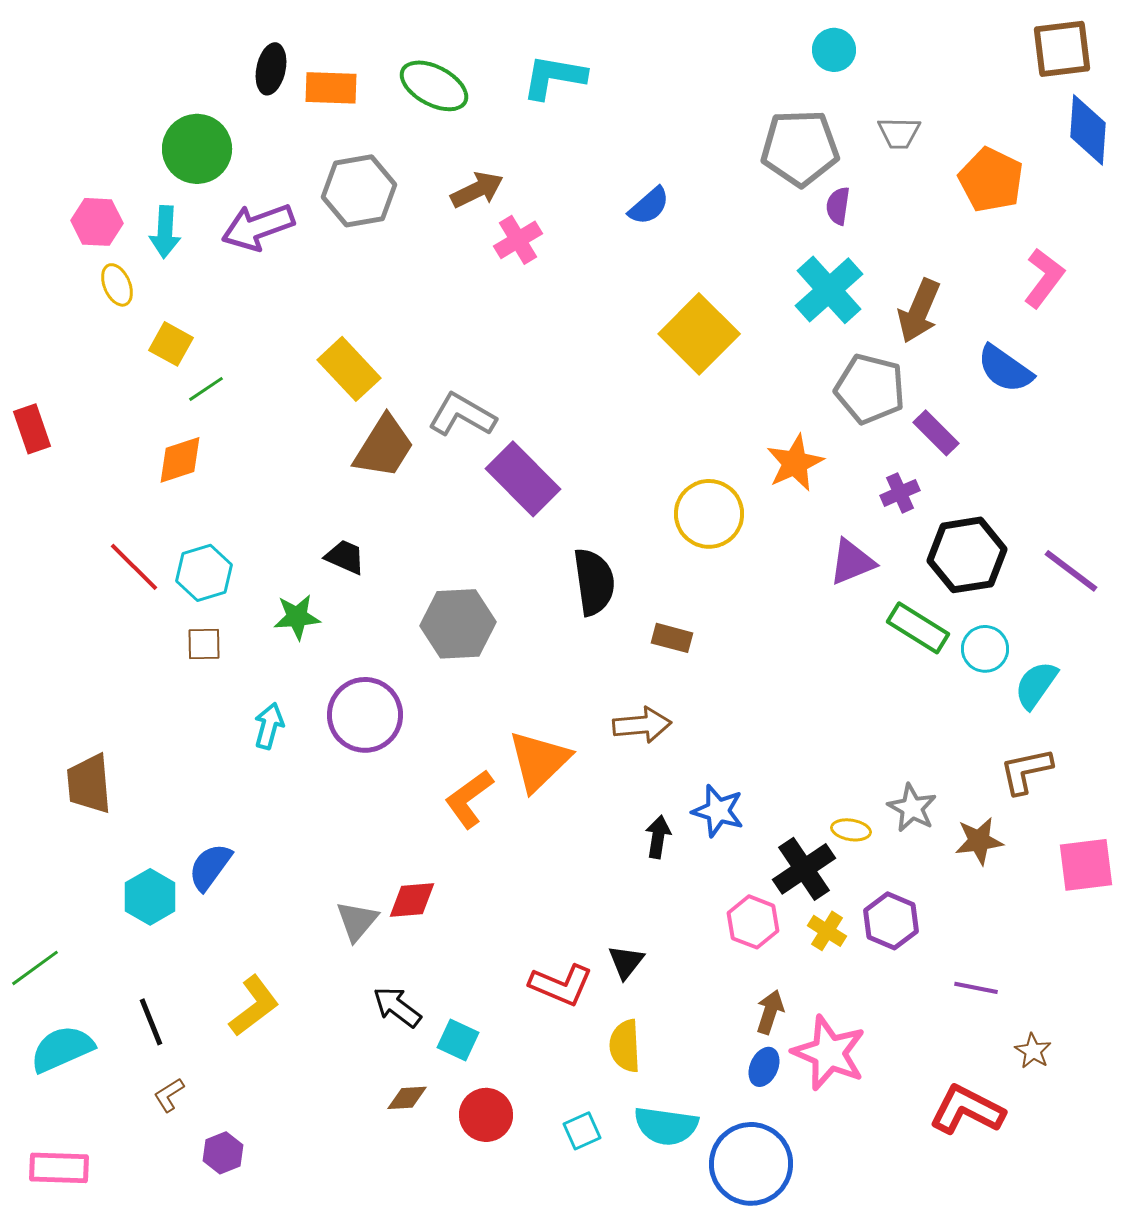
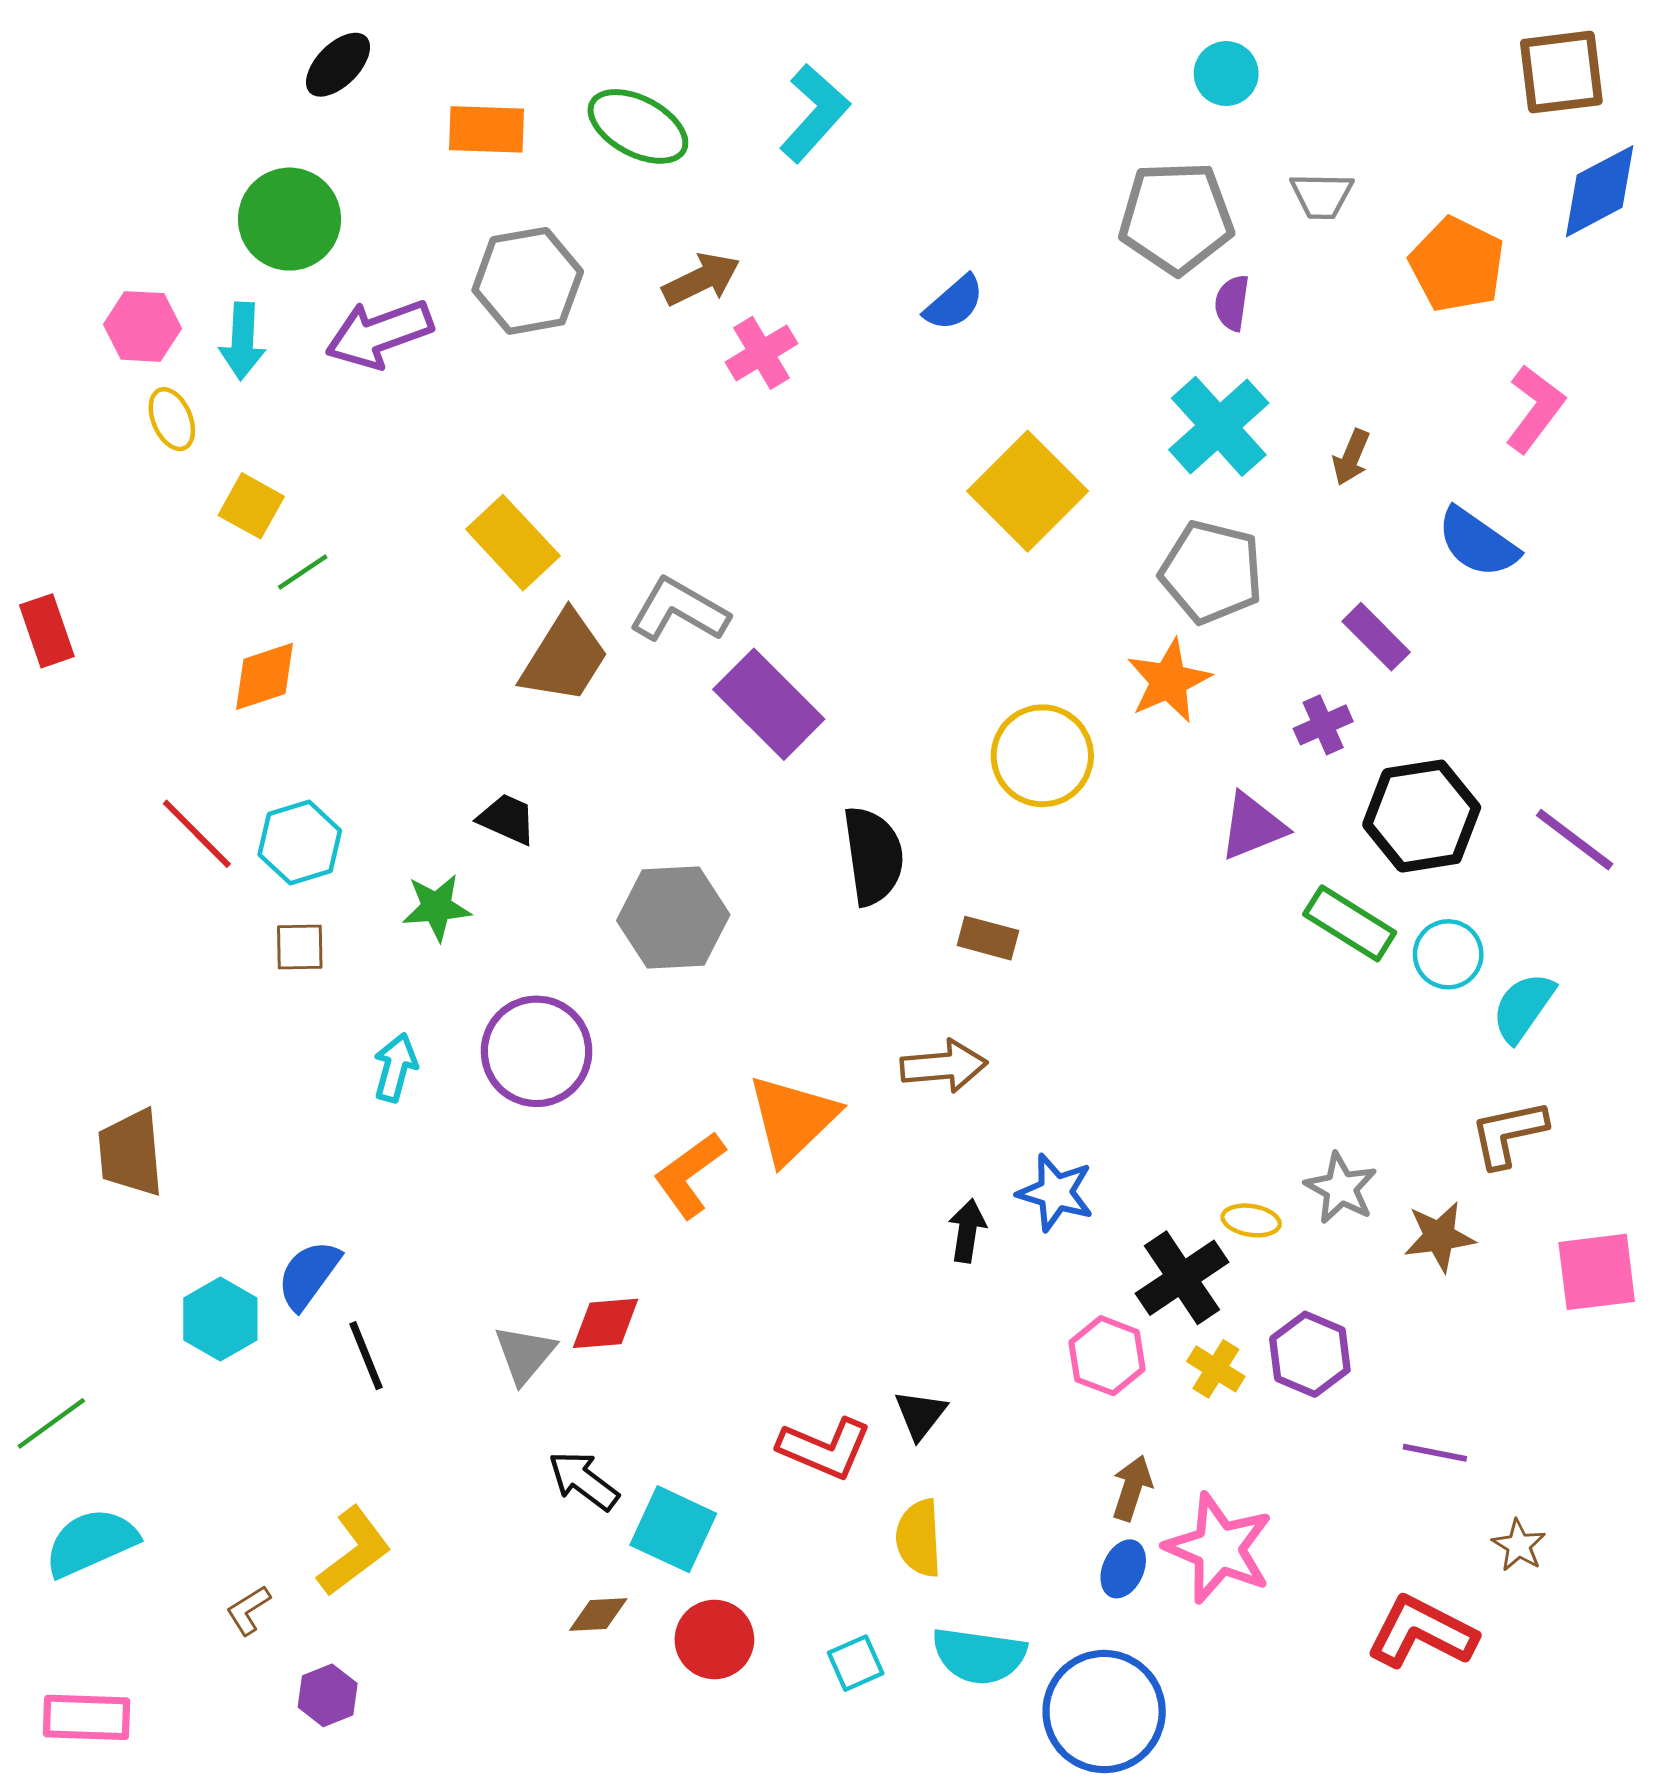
black ellipse: (271, 69) -> (338, 65), moved, turned 33
cyan L-shape: (554, 77) -> (814, 113), turned 122
blue diamond: (1088, 130) -> (1600, 191), turned 58
brown arrow: (919, 311) -> (1351, 457), size x0.6
gray pentagon: (870, 389) -> (1211, 572), moved
yellow L-shape: (254, 1006) -> (354, 1551), moved
black line: (151, 1022) -> (366, 1356), moved
cyan square: (458, 1040) -> (673, 1529), size x1.4

